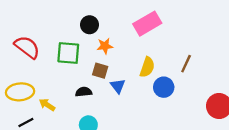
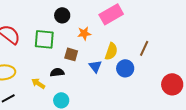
orange star: (105, 46) -> (84, 33), moved
blue triangle: (118, 86) -> (95, 66), moved
yellow arrow: (47, 105) -> (38, 83), moved

